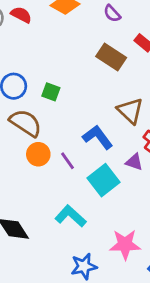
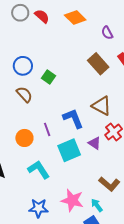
brown triangle: (130, 111) -> (102, 106), turned -30
brown semicircle: (26, 123) -> (24, 94), size x0.7
orange circle: (38, 154) -> (24, 138), moved

